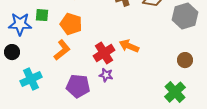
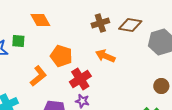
orange pentagon: (71, 24) -> (61, 56), moved
orange arrow: (129, 46) -> (105, 56), moved

